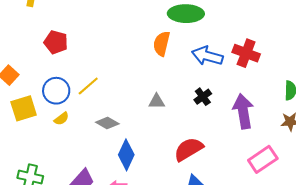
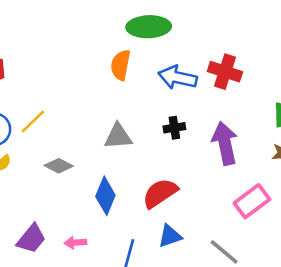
black cross: (203, 97) -> (174, 128), turned 30
gray triangle: (157, 101) -> (118, 136), size x1.4
blue diamond: (126, 155) -> (105, 196), moved

